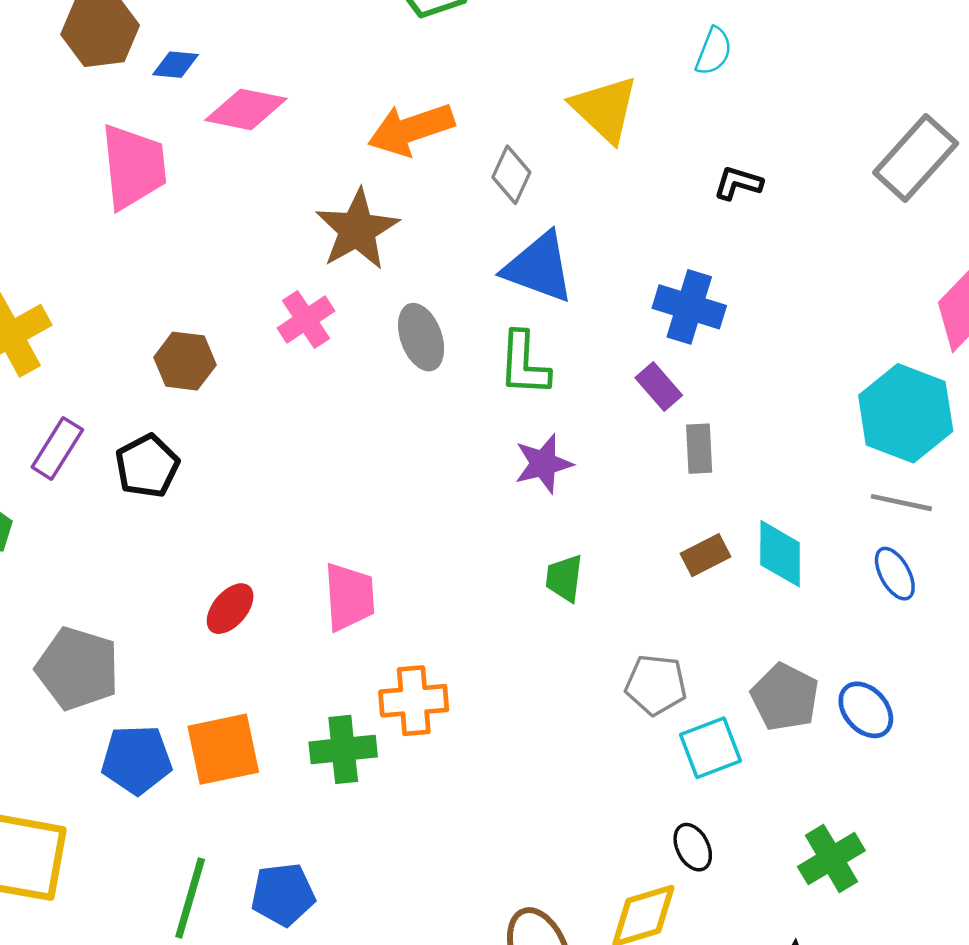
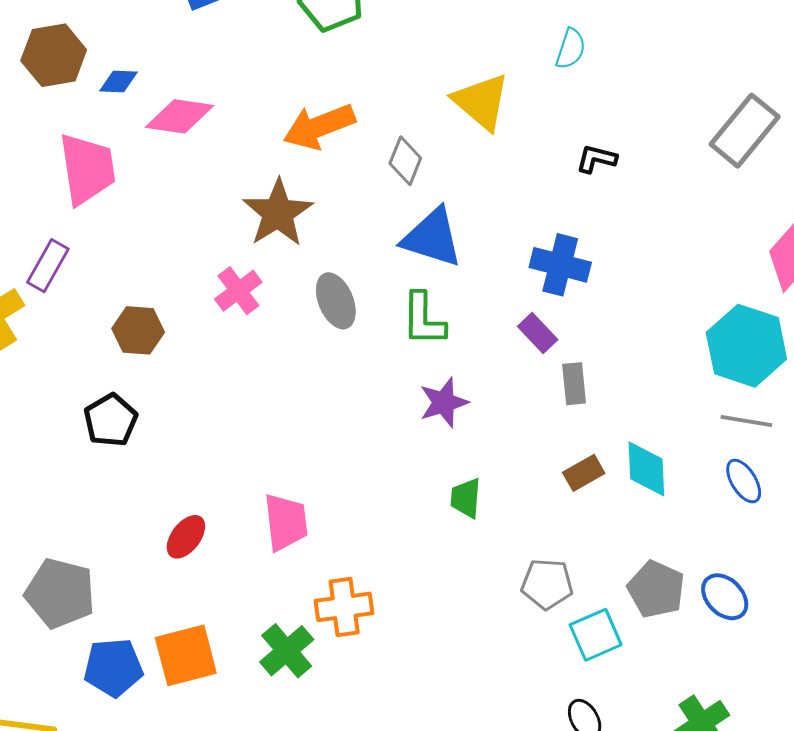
purple rectangle: (57, 448) -> (48, 266), moved
green cross: (343, 749) -> (287, 651), turned -32

